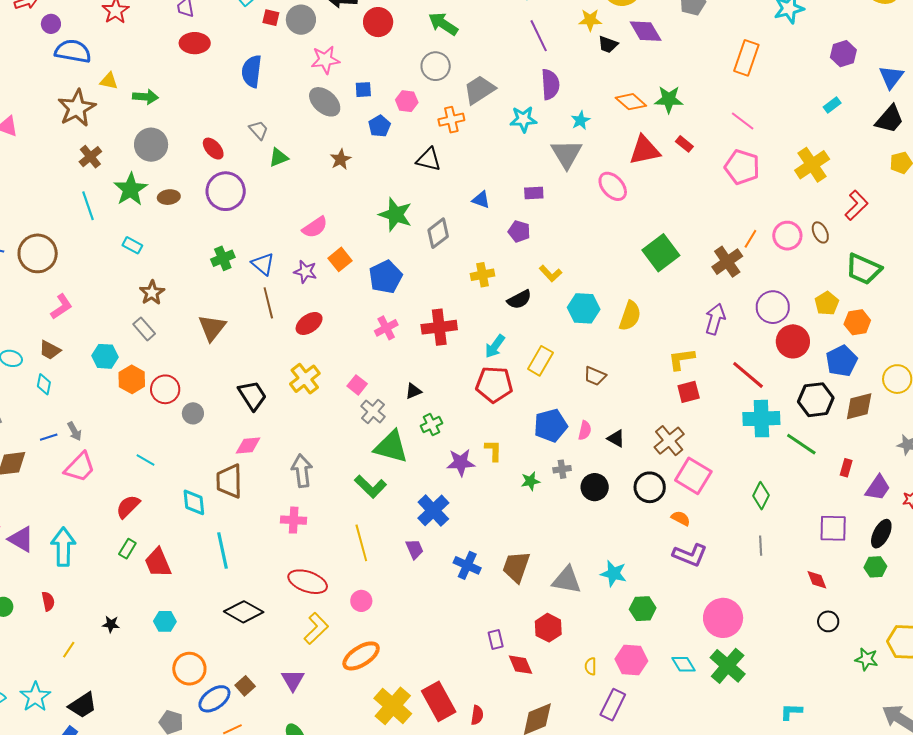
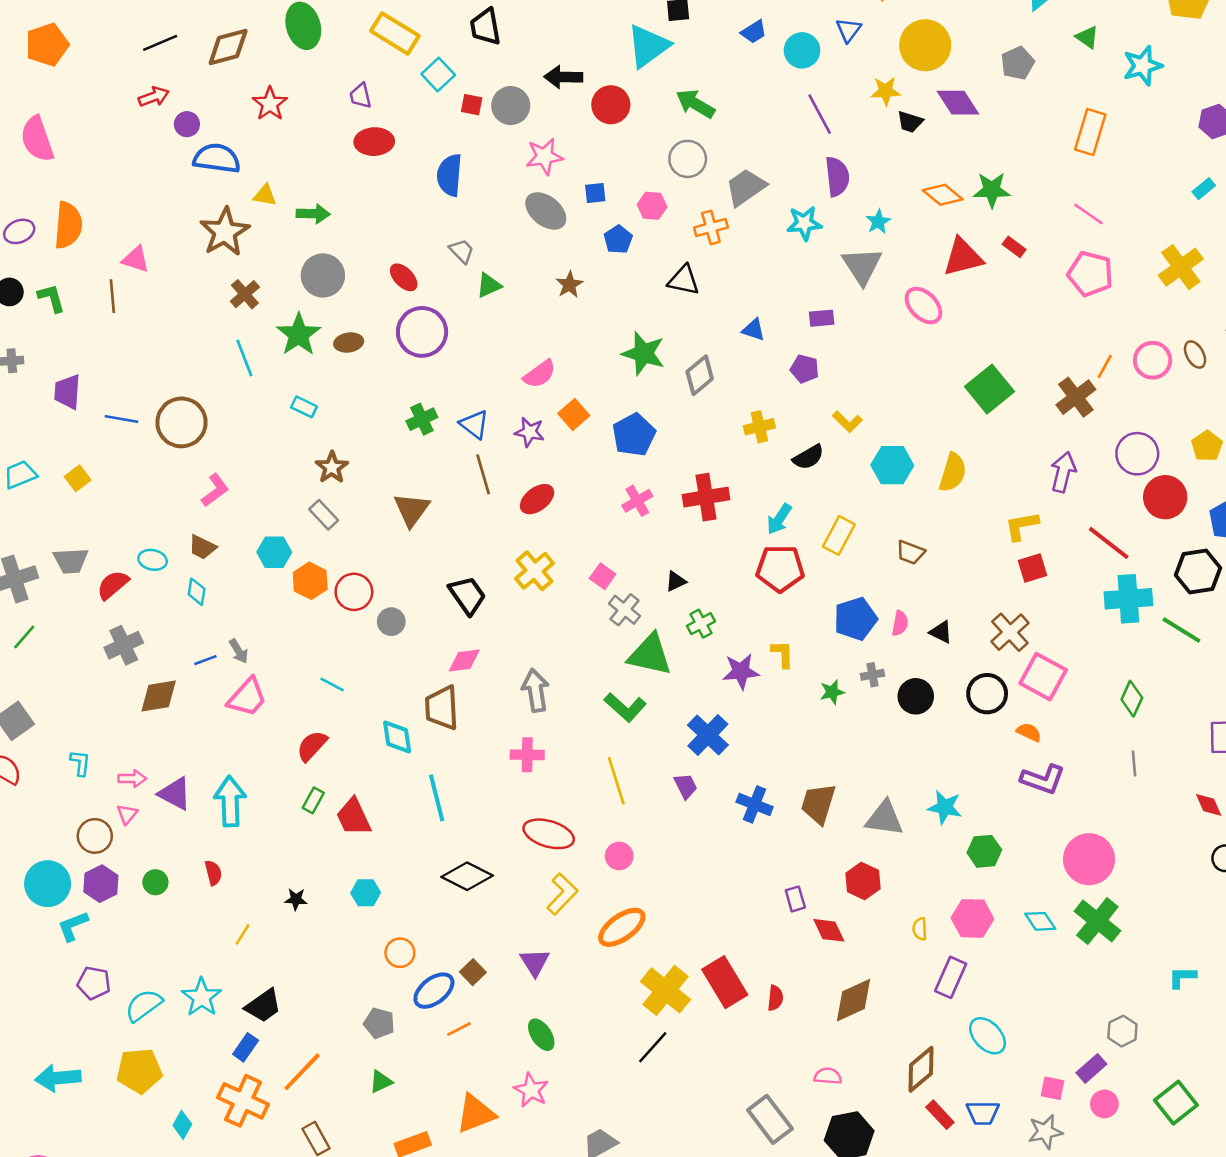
orange circle: (189, 669) -> (400, 953), size x0.7

